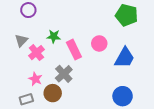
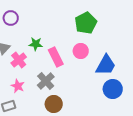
green pentagon: (127, 15) -> (86, 23), moved, turned 30
brown circle: (53, 93) -> (54, 104), moved
blue circle: (123, 96) -> (113, 89), moved

